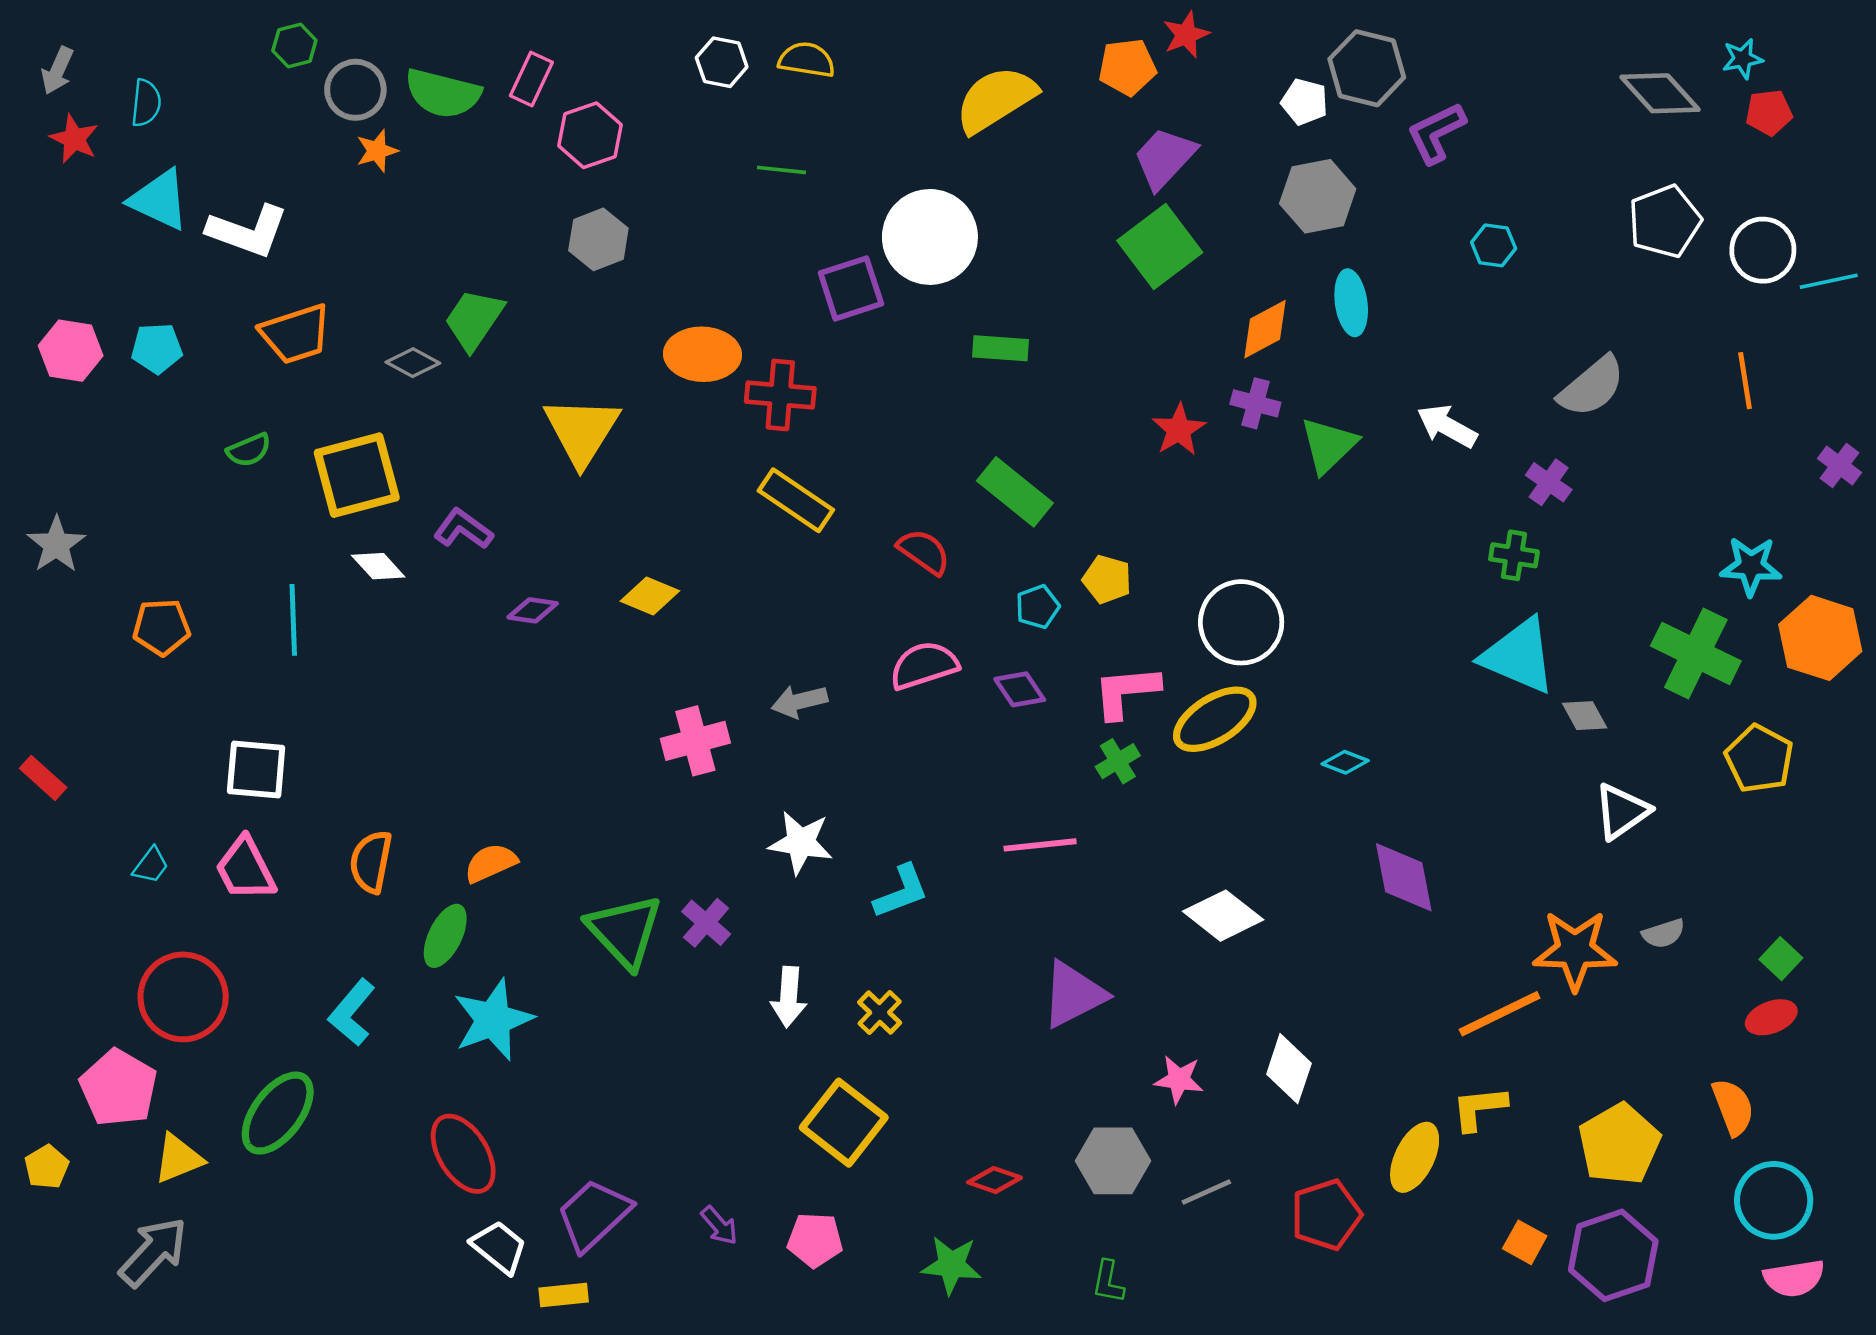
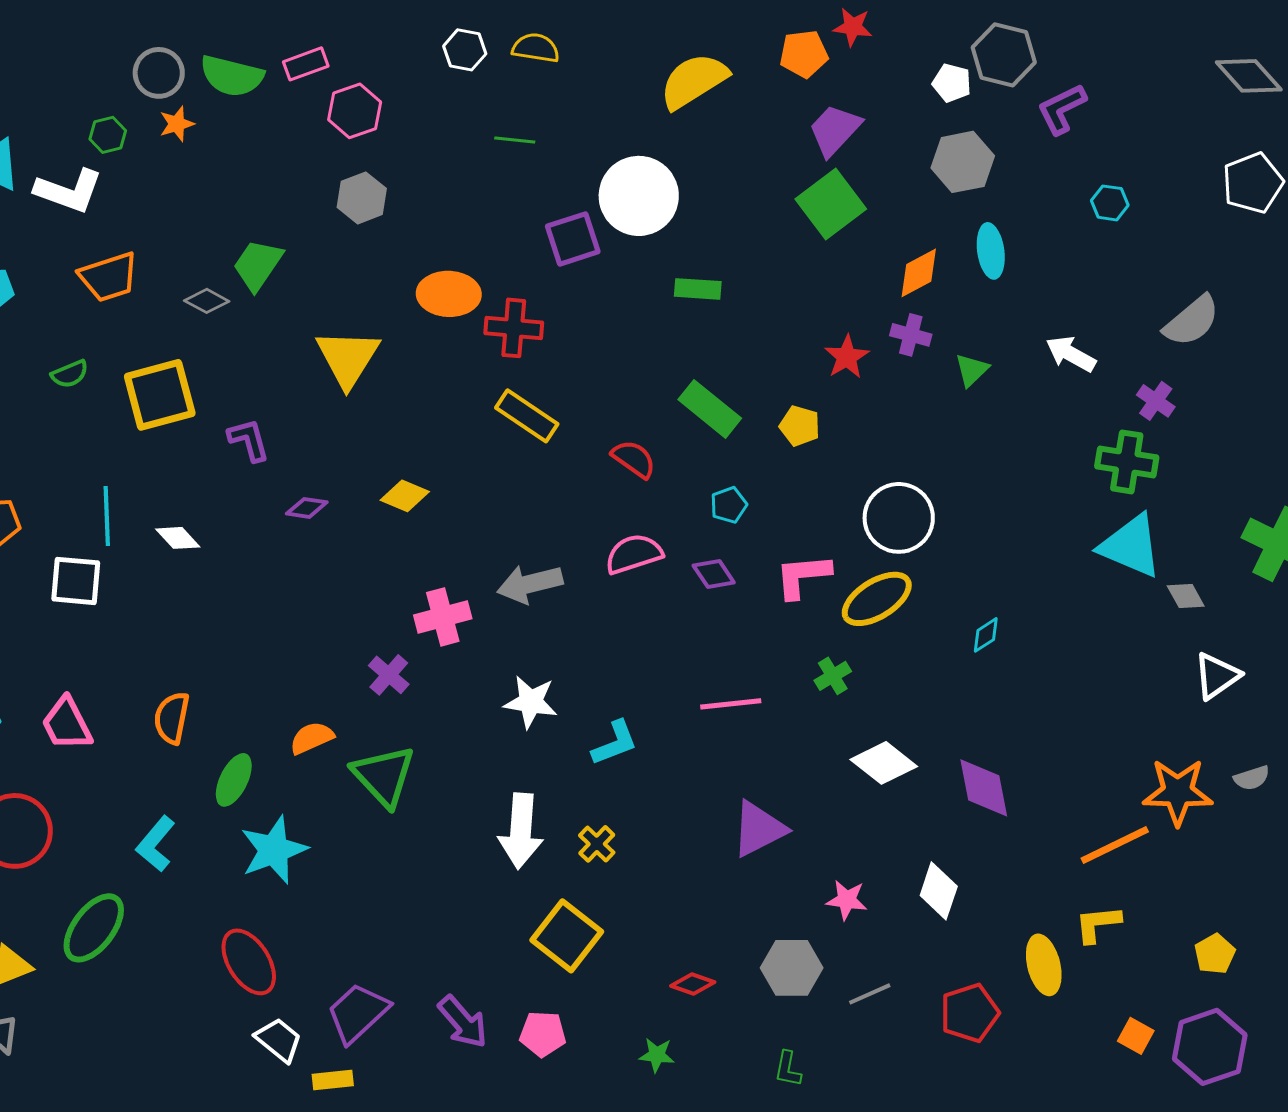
red star: (1186, 35) -> (853, 27), turned 30
green hexagon: (294, 45) -> (108, 135), moved
pink rectangle: (531, 79) -> (306, 64), turned 45
green triangle: (1328, 445) -> (972, 370), size x0.7
purple L-shape: (463, 529) -> (249, 440), turned 39
green cross: (1514, 555) -> (1127, 462), size x1.5
white diamond: (378, 566) -> (178, 538), moved
yellow pentagon: (1107, 579) -> (800, 426), moved
gray arrow: (799, 701) -> (530, 584), size x1.4
green cross: (1118, 761) -> (833, 676), moved
cyan diamond: (1345, 762) -> (986, 635), turned -54
white square: (256, 770) -> (76, 581), moved
orange semicircle: (491, 863) -> (312, 738), moved
purple diamond: (1404, 877) -> (984, 788), moved
purple cross: (706, 923) -> (389, 675), moved
white arrow: (789, 997) -> (521, 831), size x1.5
yellow pentagon: (1619, 1144) -> (1215, 954), size x0.6
yellow ellipse: (1415, 1157) -> (1044, 965), turned -40
purple arrow: (719, 1226) -> (463, 1022), size x1.6
green star: (951, 1265) -> (657, 1055), size x0.7

